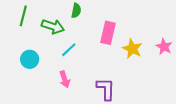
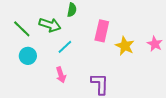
green line: (23, 16) -> (22, 29), moved, turned -60

